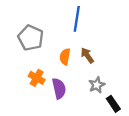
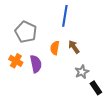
orange cross: (37, 78) -> (16, 61), moved
purple semicircle: (59, 89) -> (36, 64), moved

